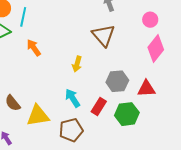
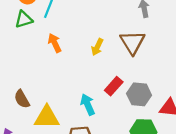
yellow arrow: (77, 64) -> (97, 47), moved
red rectangle: (99, 107) -> (114, 86), moved

